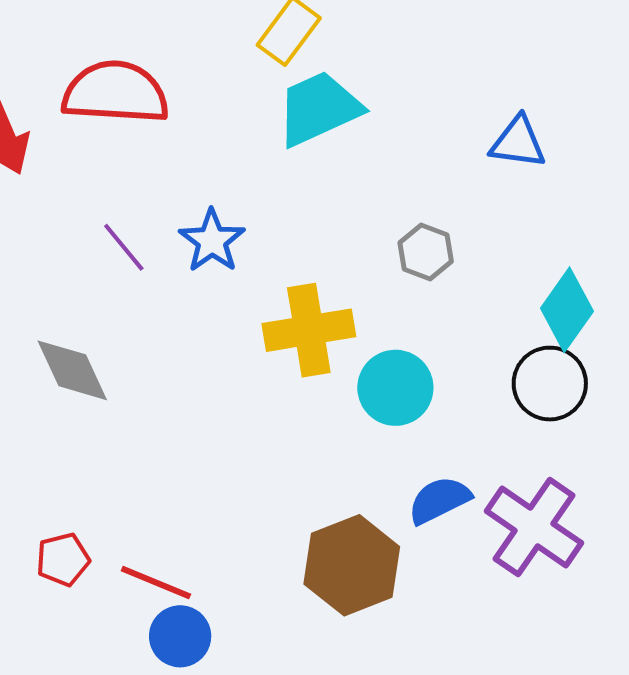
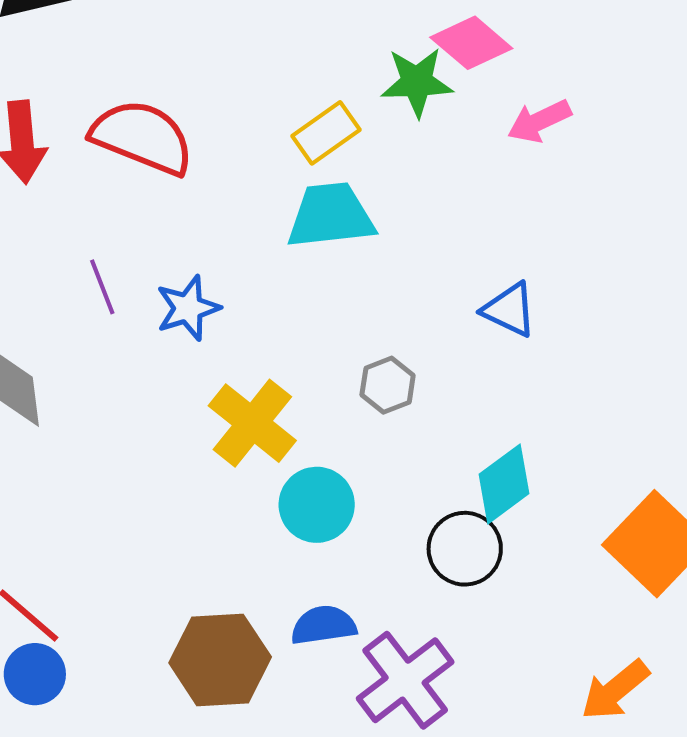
yellow cross: (309, 330) -> (252, 423), turned 30

